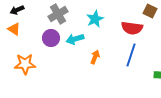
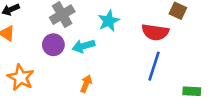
orange arrow: (95, 57) -> (86, 84), moved
orange star: (25, 64) -> (21, 77), turned 30

